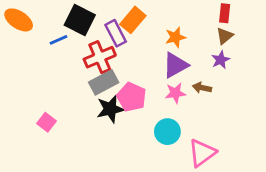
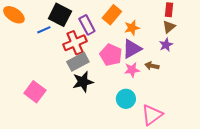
orange rectangle: (133, 20) -> (112, 15), moved
pink pentagon: (132, 97) -> (111, 55), moved
pink square: (47, 122) -> (35, 92), size x1.5

